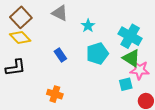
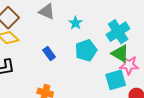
cyan cross: (130, 36) -> (118, 32), turned 30
cyan square: (126, 84) -> (116, 80), size x1.5

